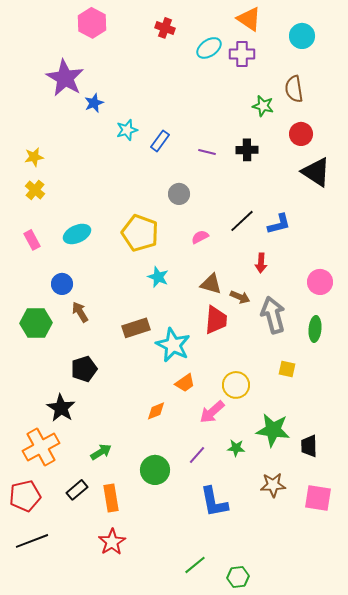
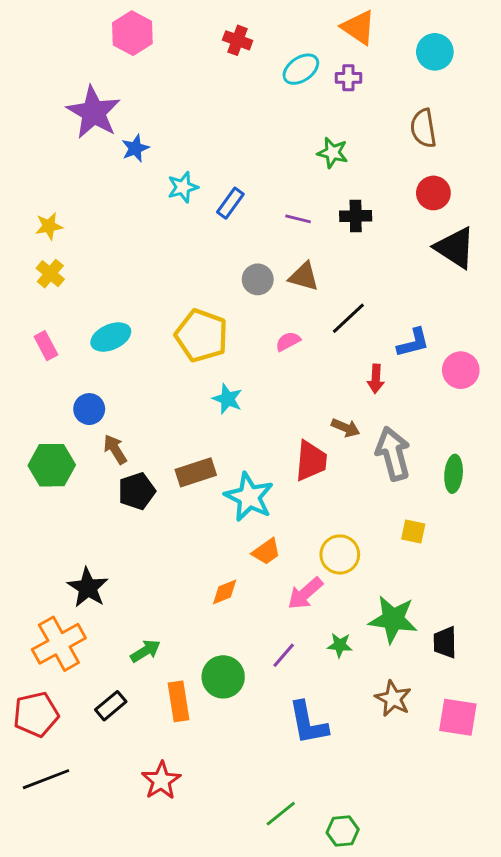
purple cross: (242, 54) -> (348, 78), size x0.7
green star: (263, 106) -> (333, 153), moved
blue L-shape: (279, 224) -> (413, 343), moved
pink circle: (320, 282) -> (461, 370), moved
brown triangle: (211, 284) -> (304, 277), moved
black pentagon: (84, 369) -> (137, 491), moved
brown star: (273, 485) -> (393, 698), turned 30
orange rectangle: (111, 498) -> (178, 701), moved

